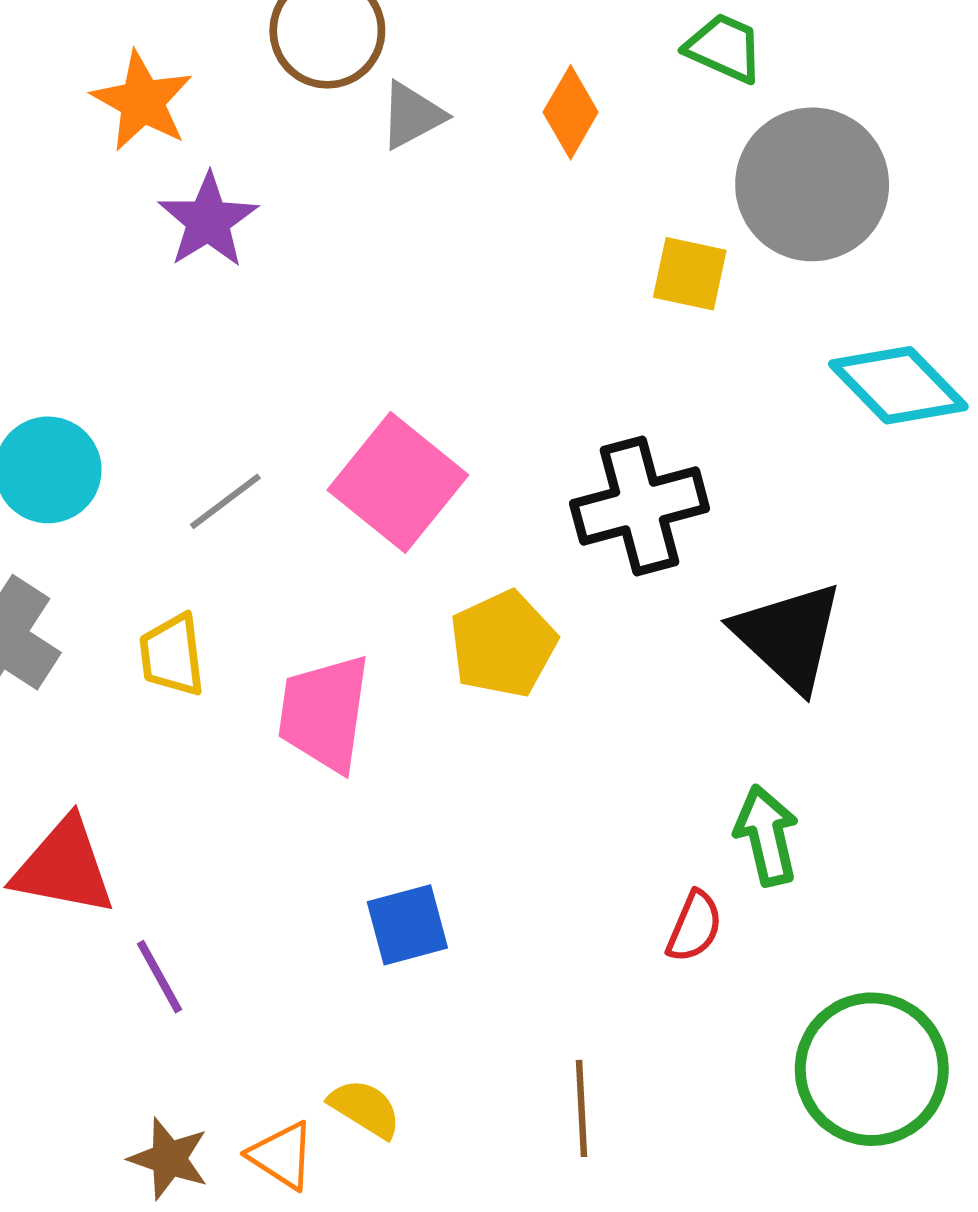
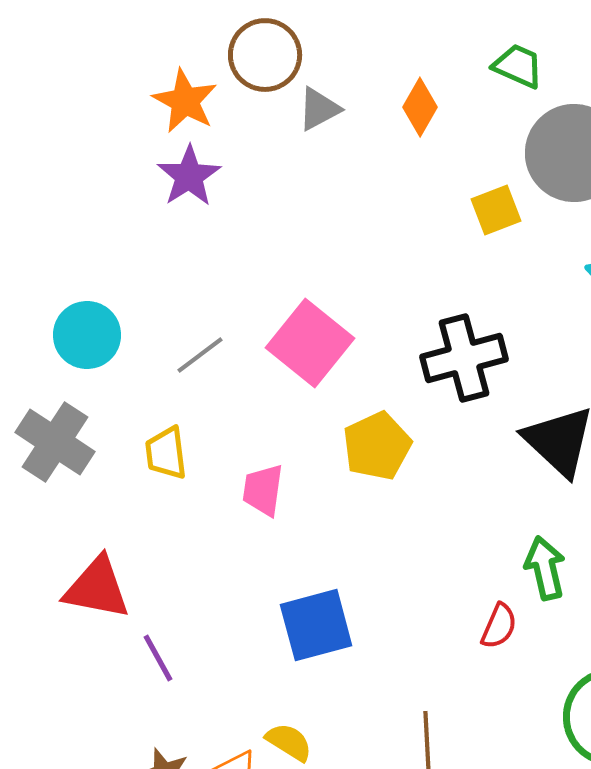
orange star: (142, 101) -> (185, 101), moved
yellow square: (690, 274) -> (496, 210), turned -33
pink trapezoid: (324, 713) -> (263, 490), size x0.7
blue square: (407, 925) -> (316, 625), size x1.4

